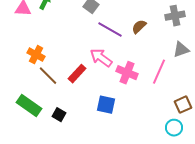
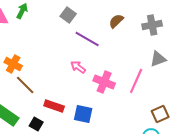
brown semicircle: (139, 27) -> (116, 21), moved
pink arrow: (101, 58) -> (78, 67), size x0.7
red rectangle: (77, 74) -> (54, 106), moved, turned 66

